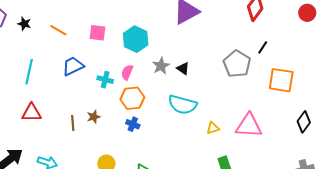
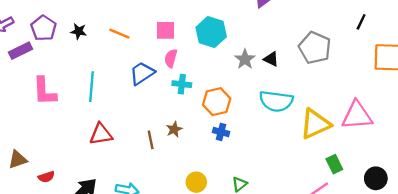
gray pentagon: (237, 64) -> (315, 48), moved
pink semicircle: (127, 72) -> (171, 58), moved
yellow triangle: (213, 128) -> (315, 124), size x2.0

